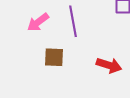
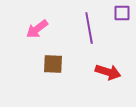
purple line: (73, 21) -> (89, 28), moved

